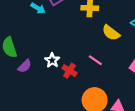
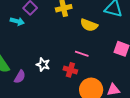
red cross: (69, 71) -> (70, 70), moved

